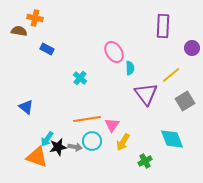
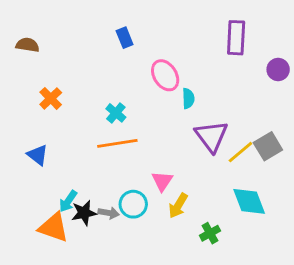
orange cross: (35, 18) -> (51, 98), moved, turned 35
blue rectangle: (47, 49) -> (125, 38), moved, turned 40
yellow line: (171, 75) -> (240, 152), moved
orange line: (87, 119) -> (117, 143), moved

